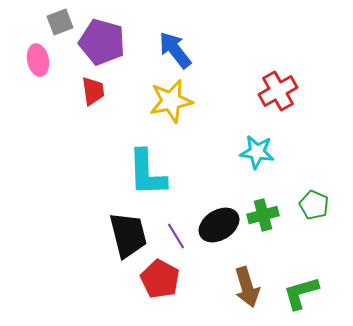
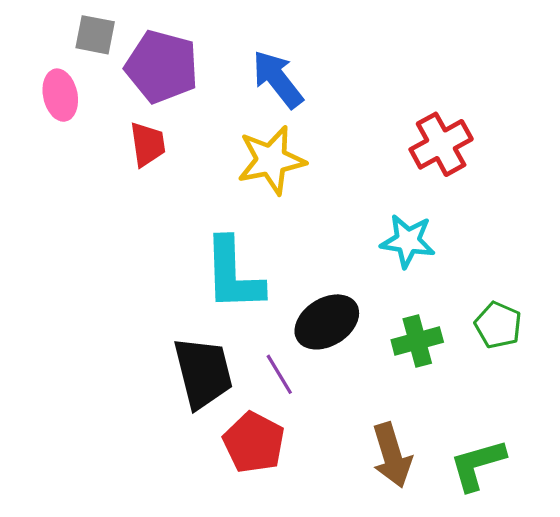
gray square: (60, 22) -> (95, 35), turned 32
black ellipse: (219, 225) -> (327, 322), moved

